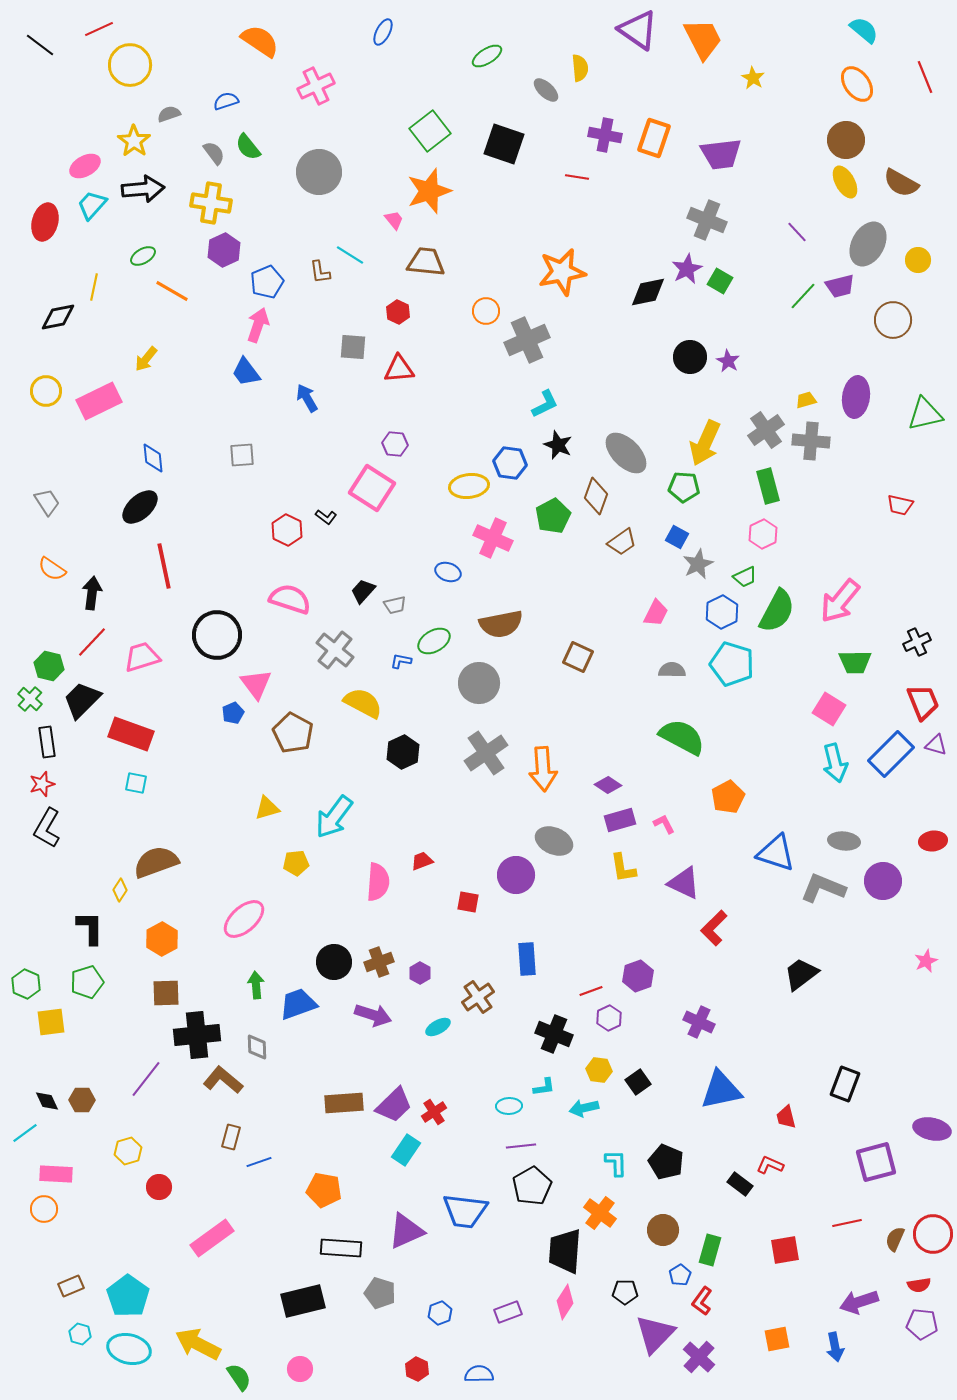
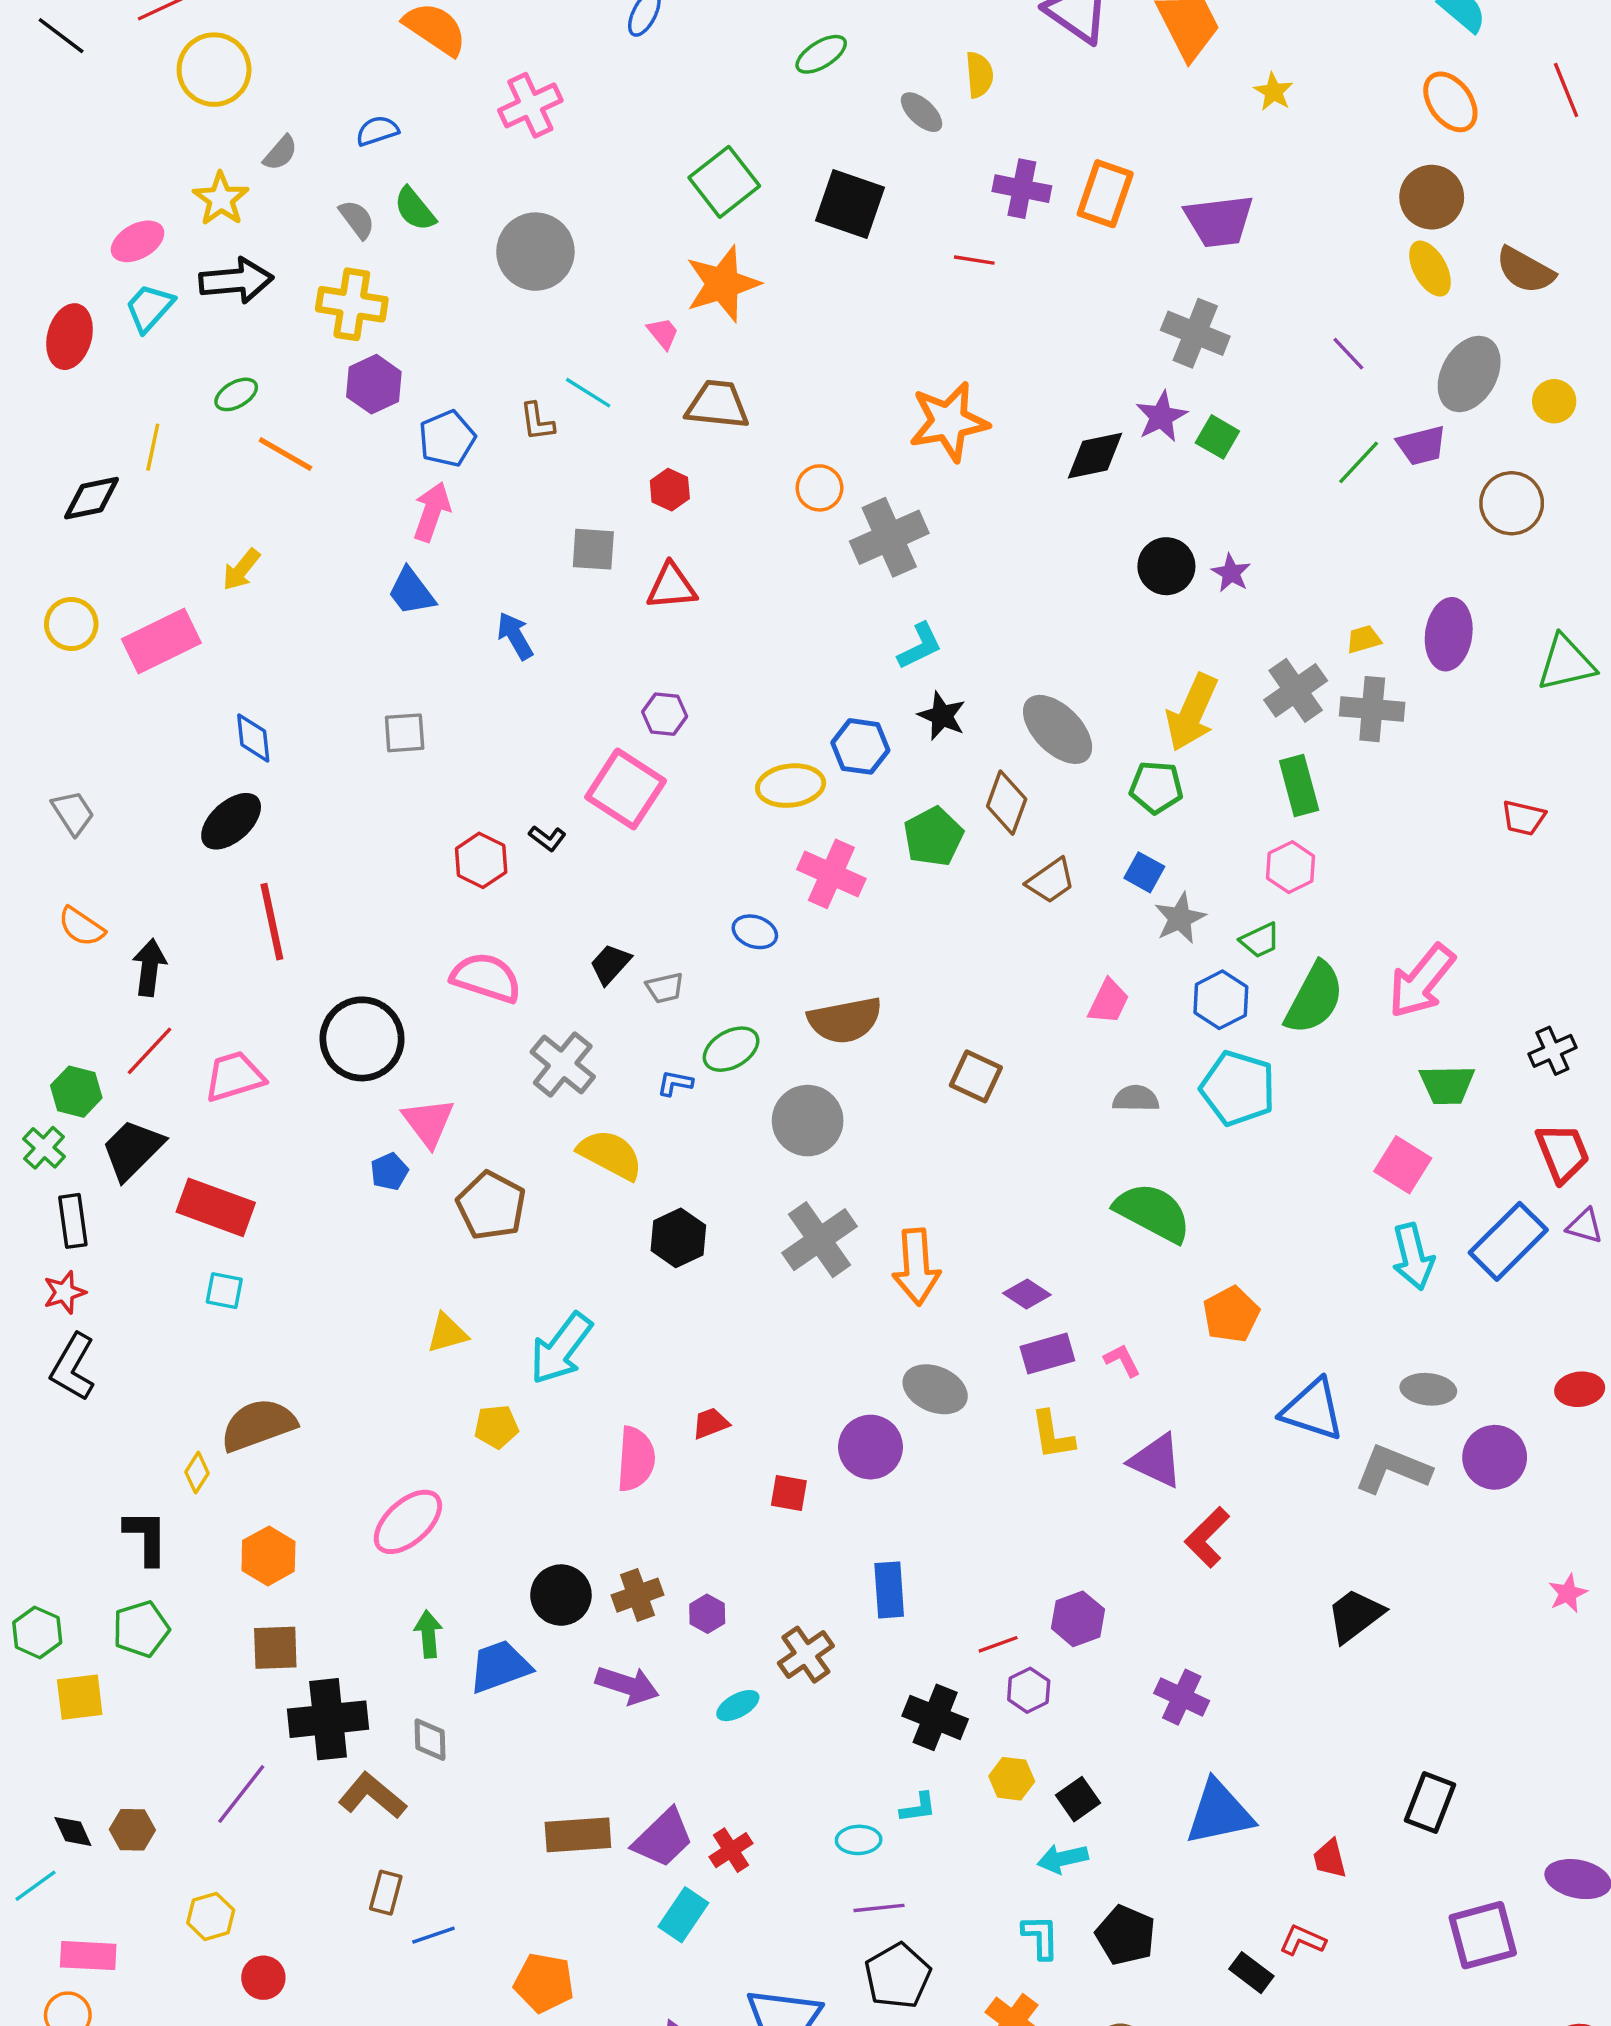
gray semicircle: (169, 114) -> (280, 153), turned 150
cyan arrow: (584, 1108) -> (1063, 1859), moved

